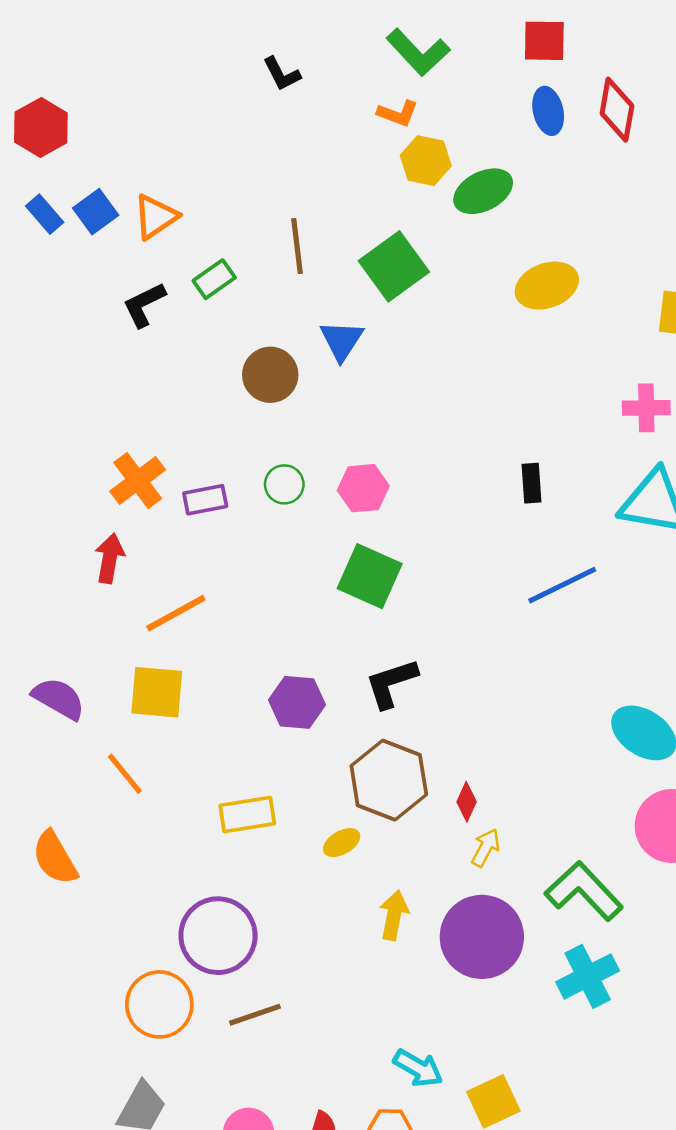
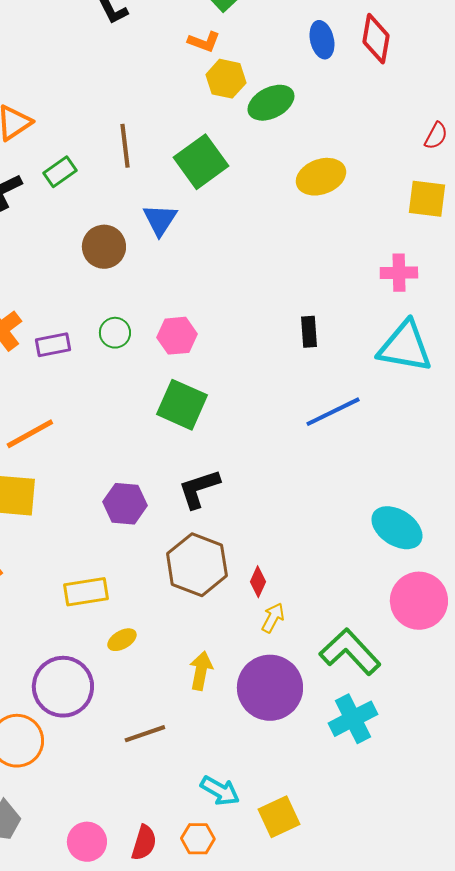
yellow ellipse: (342, 843) -> (122, 640), moved
brown line: (255, 1015) -> (145, 734), moved

